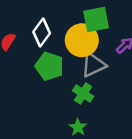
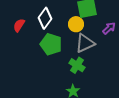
yellow circle: (82, 40) -> (76, 24), size x0.6

